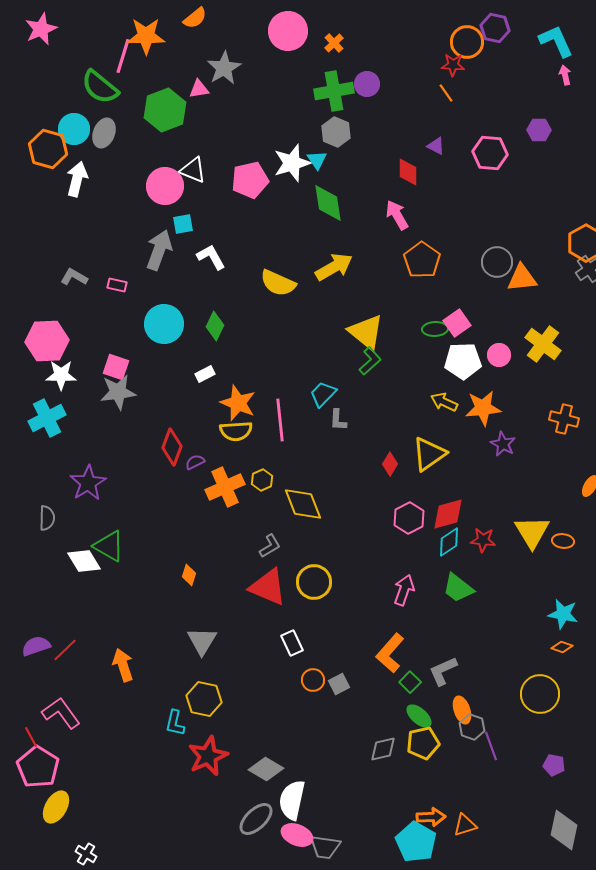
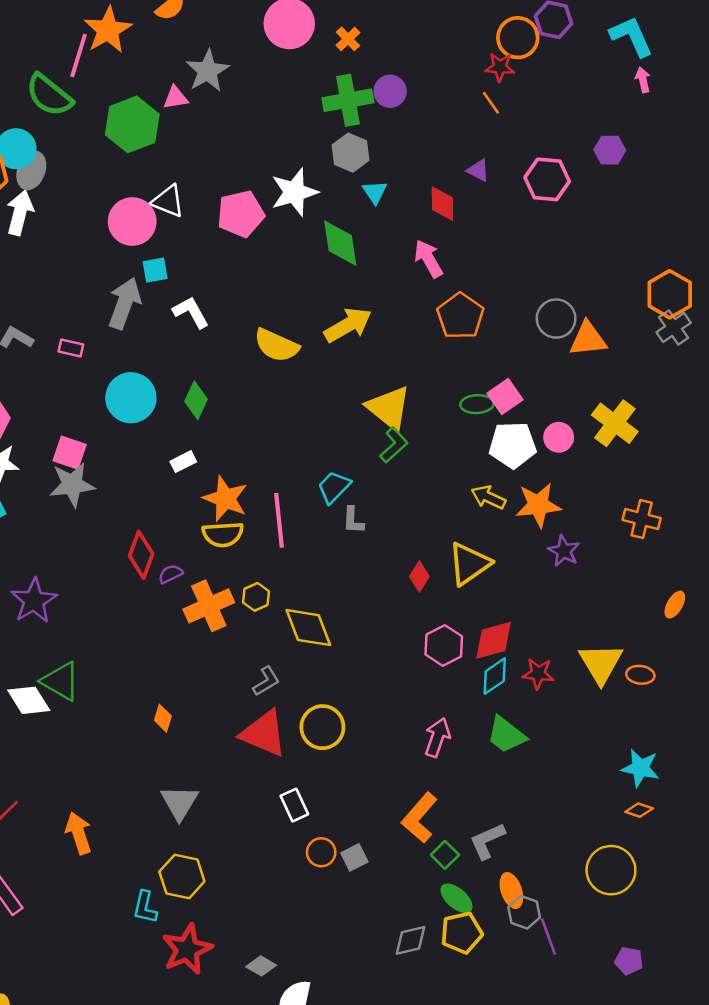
orange star: (146, 36) -> (108, 30), turned -30
gray ellipse: (104, 133) -> (31, 170), moved
cyan triangle: (317, 160) -> (375, 192), moved
gray diamond: (266, 769) -> (261, 966), size x0.7

